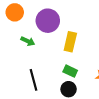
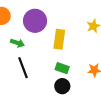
black line: (33, 80) -> (23, 68), moved

